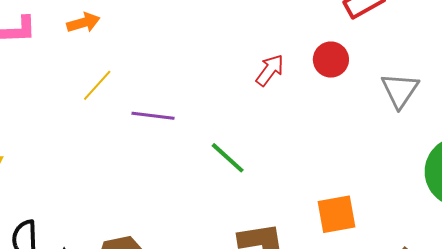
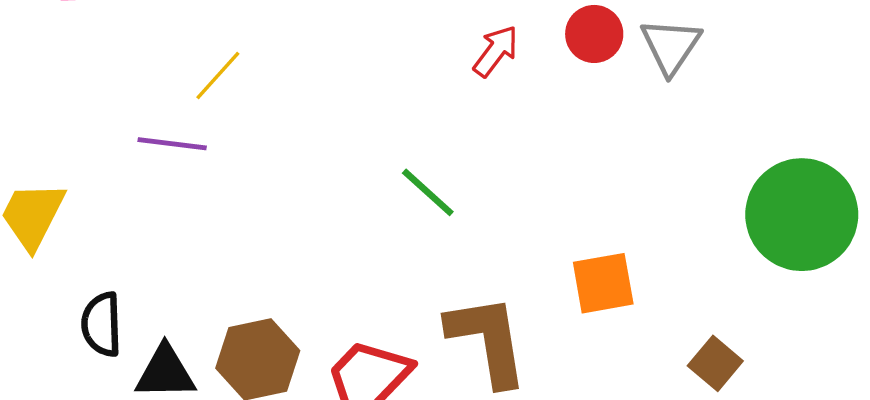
gray triangle: (400, 90) -> (671, 46), moved
purple line: (153, 116) -> (172, 144), moved

